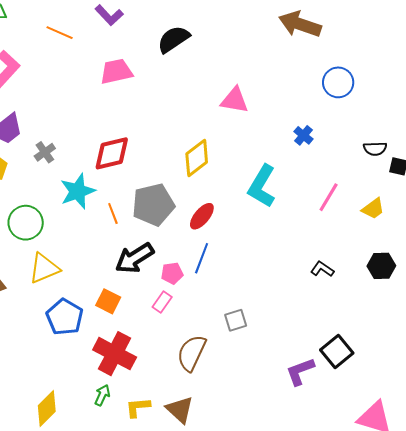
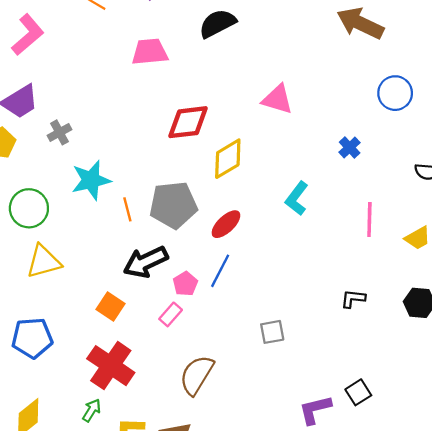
red diamond: (112, 153) -> (188, 122), moved
cyan L-shape: (262, 186) -> (297, 198), size x0.7
pink line: (329, 197) -> (369, 220), turned -36
black L-shape: (322, 269) -> (353, 299), turned -35
pink pentagon: (172, 273) -> (185, 284), turned -30
blue pentagon: (65, 317) -> (32, 338), moved, turned 30
gray square: (236, 320) -> (272, 332), moved
black square: (337, 352) -> (358, 392), size x0.7

